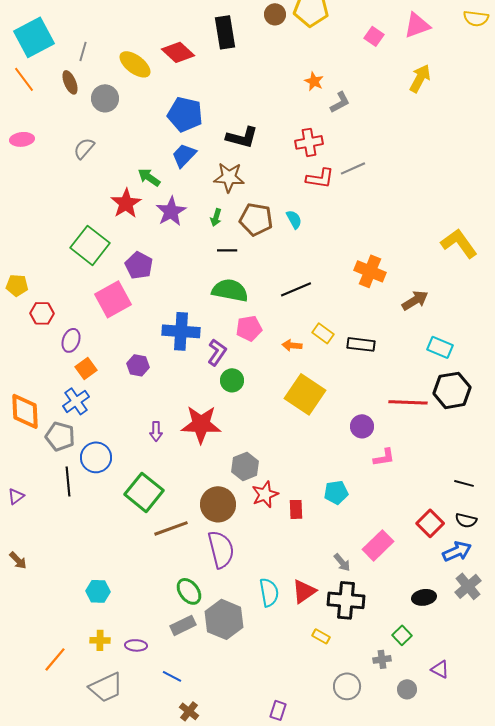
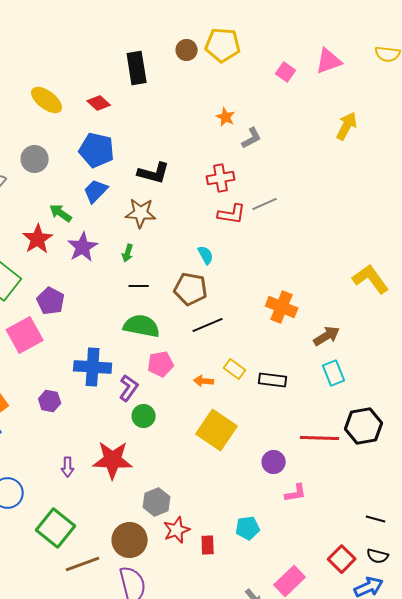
red diamond: (178, 52) -> (99, 103), moved, size x0.7
yellow arrow: (420, 78) -> (347, 126), moved
gray circle: (105, 98) -> (35, 159), moved
brown pentagon: (256, 219) -> (191, 289), moved
cyan rectangle: (440, 347) -> (334, 373), moved, turned 45

